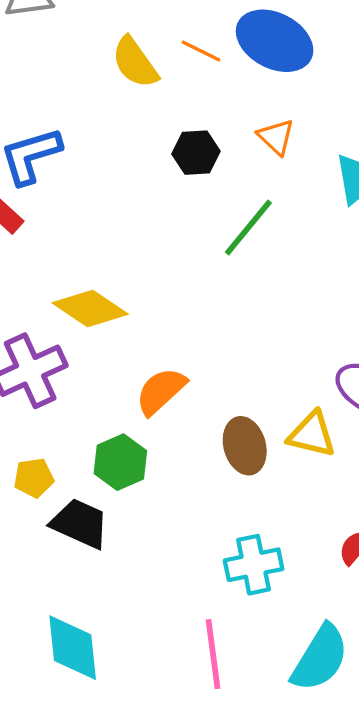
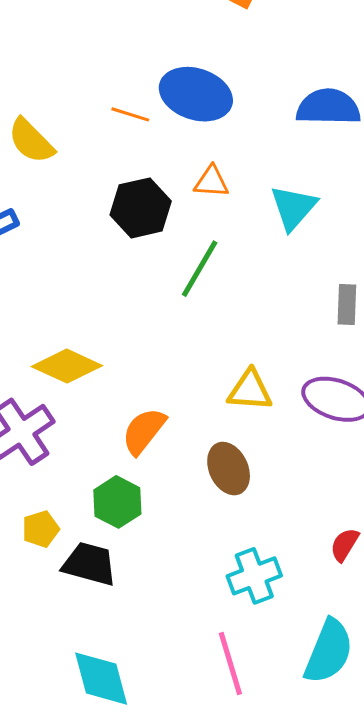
yellow semicircle: (135, 62) -> (31, 141), moved
orange triangle: (276, 137) -> (211, 182), turned -30
black hexagon: (196, 153) -> (141, 208), size x1.4
yellow triangle: (312, 434) -> (250, 390), moved

